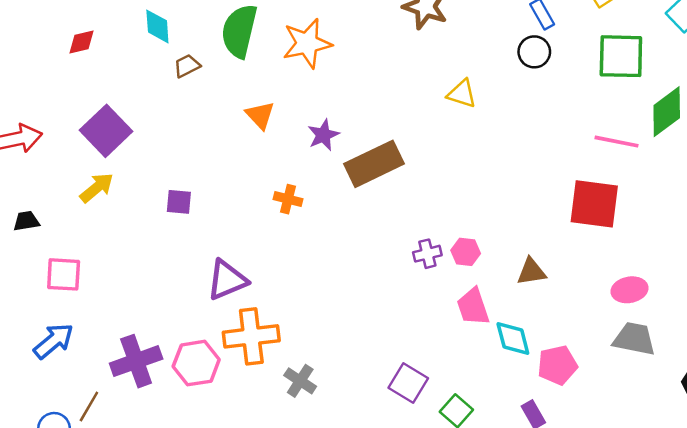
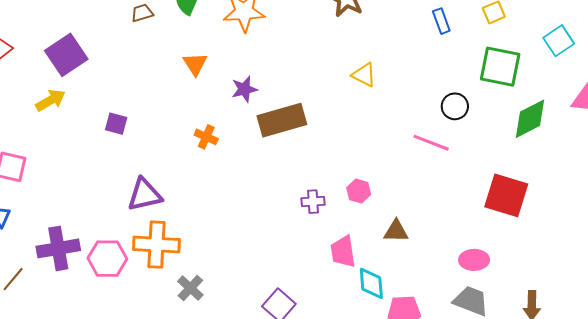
black circle: (534, 52) -> (455, 106), moved
pink line: (617, 142) -> (431, 143), moved
red square: (594, 204) -> (506, 195), moved
pink hexagon: (466, 252) -> (359, 191), moved

